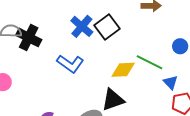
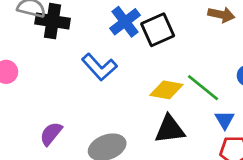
black cross: (29, 37) -> (53, 21), turned -30
black triangle: (113, 100) -> (170, 129), moved

